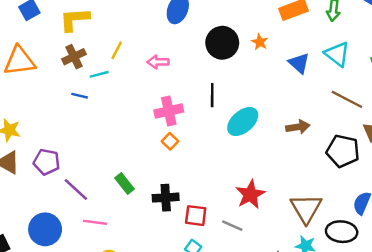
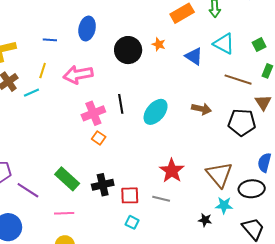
pink arrow: (158, 62) -> (78, 74), size x1.6
black line: (212, 95) -> (121, 104), moved
blue line: (79, 96) -> (50, 40), moved
brown arrow: (298, 127) -> (201, 109), turned 30
green rectangle: (125, 184) -> (67, 179), size x1.4
pink line: (95, 222) -> (64, 213), moved

